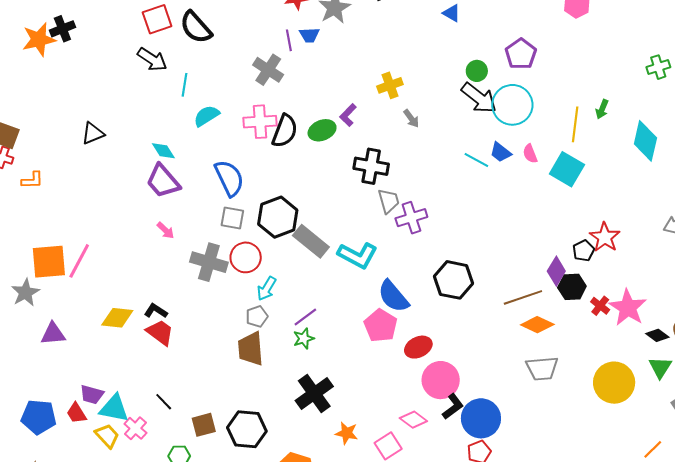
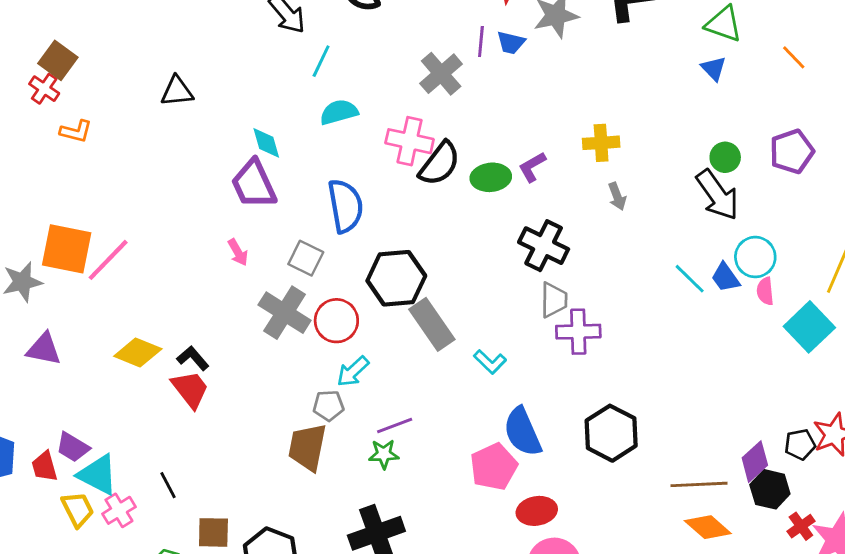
cyan circle: (512, 105) -> (755, 257), moved, size x0.7
gray square: (232, 218) -> (306, 258), moved
cyan L-shape: (358, 255) -> (490, 362), size x0.6

